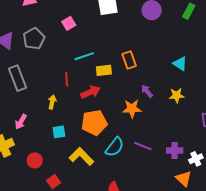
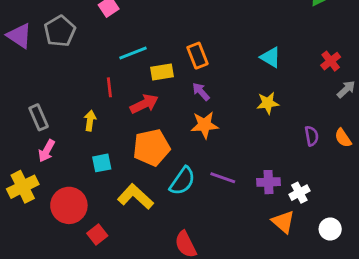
gray rectangle: (18, 78) -> (39, 117), moved, size x0.7
purple arrow: (147, 91) -> (201, 92), moved
red circle: (35, 160) -> (69, 205), size x1.6

